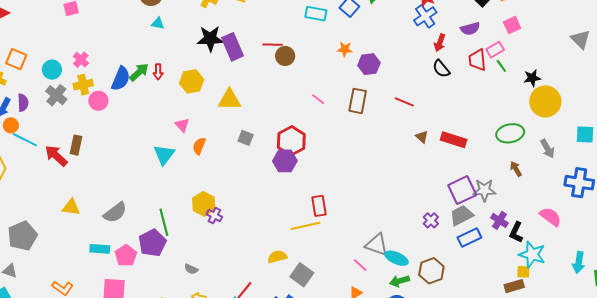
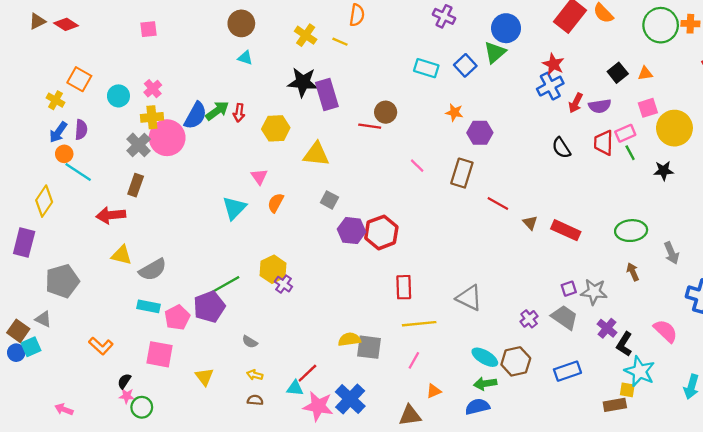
red arrow: (440, 43) -> (576, 103), moved
red line: (273, 45) -> (370, 126), moved
gray cross: (56, 95) -> (139, 145), moved
pink circle: (98, 101) -> (167, 138), size x1.6
yellow circle: (545, 101) -> (674, 128), moved
red line: (404, 102) -> (498, 204), moved
red hexagon: (291, 141) -> (381, 232), moved
red arrow: (56, 156) -> (111, 215), moved, turned -55
purple hexagon: (285, 161) -> (352, 231), moved
purple square: (462, 190) -> (569, 289), size x0.5
gray semicircle: (115, 213) -> (153, 270), moved
gray trapezoid: (461, 215) -> (565, 317), turned 55
green line: (164, 222) -> (225, 285), turned 68
yellow line: (305, 226) -> (419, 324), moved
blue rectangle: (469, 237) -> (567, 371), moved
gray triangle: (377, 245) -> (469, 298), moved
pink line: (360, 265) -> (414, 360), moved, turned 70
brown hexagon: (431, 271) -> (516, 361), moved
gray square: (302, 275) -> (369, 347), moved, turned -35

